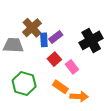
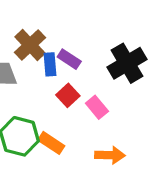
purple rectangle: (56, 37) -> (69, 59), turned 72
orange rectangle: (60, 87) -> (51, 143), moved

